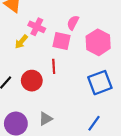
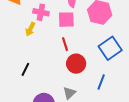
red circle: (32, 81) -> (76, 64), moved
blue line: (94, 123) -> (101, 82), moved

